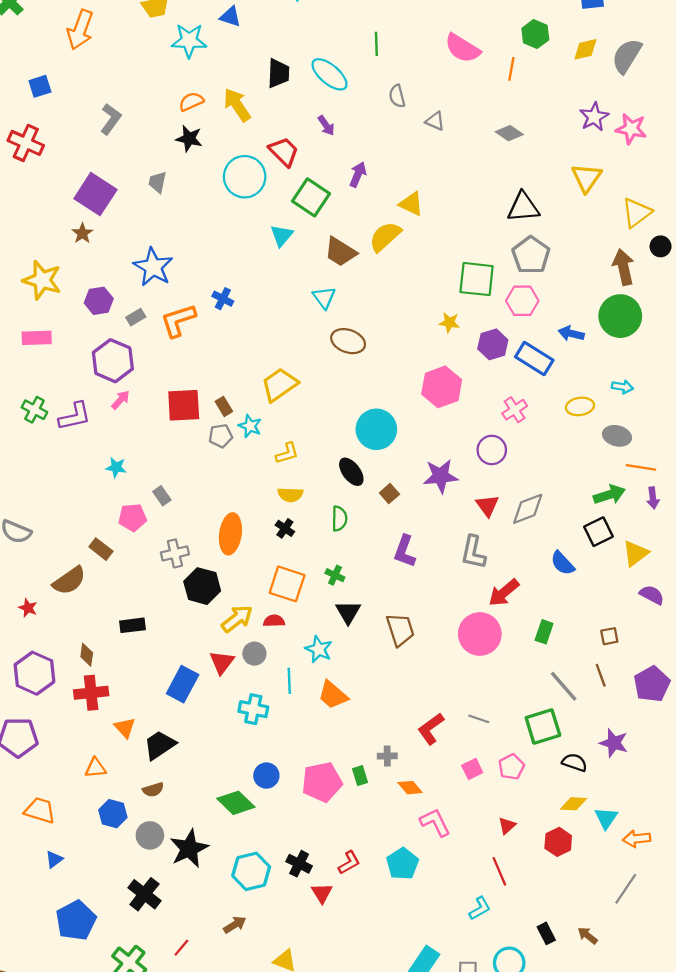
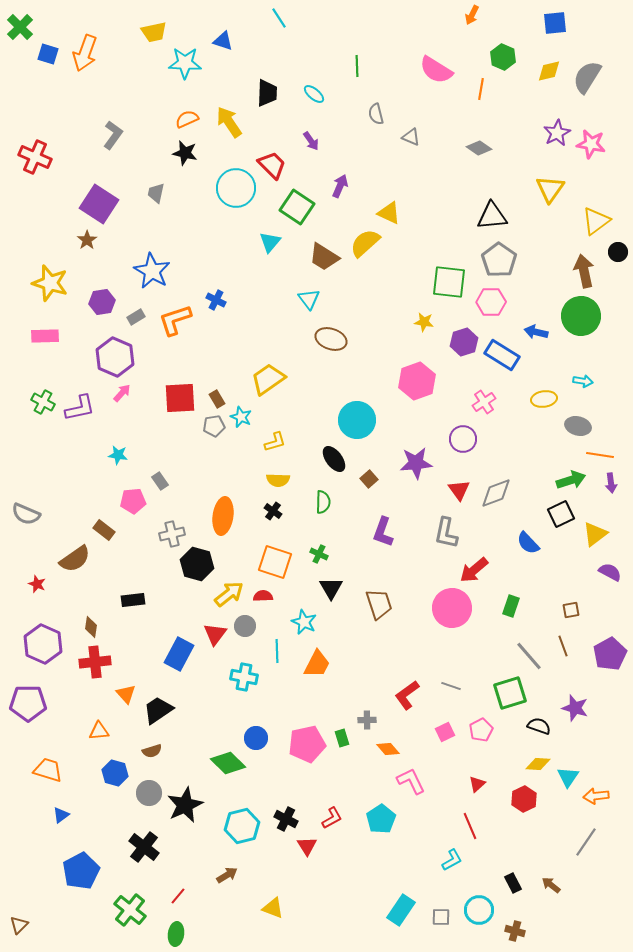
cyan ellipse: (330, 74) -> (314, 94), size x0.6
blue square: (40, 86) -> (48, 54), moved, turned 35
orange trapezoid: (333, 695) -> (317, 664), turned -104

